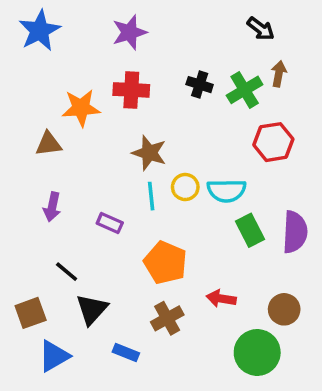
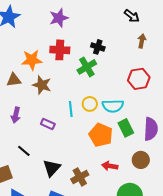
green cross: (245, 90) -> (87, 67), moved
brown star: (149, 153) -> (42, 85), moved
orange pentagon: (165, 263) -> (101, 135), moved
black triangle: (92, 309) -> (52, 168), moved
brown circle: (284, 309) -> (141, 160), moved

